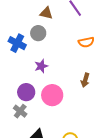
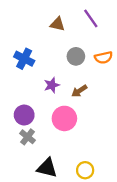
gray circle: (38, 33) -> (76, 56), moved
brown arrow: (85, 80) -> (79, 91), moved, turned 40
purple circle: (26, 92) -> (24, 115), moved

